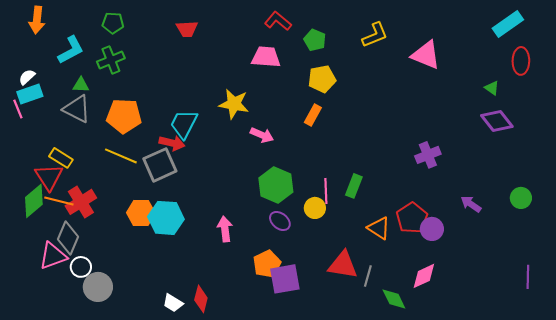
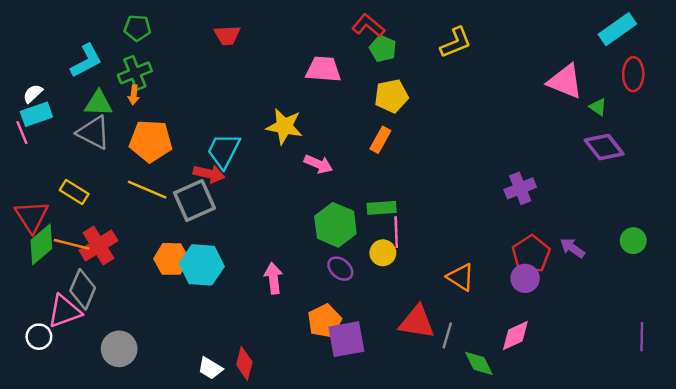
orange arrow: (37, 20) -> (134, 95), moved, size x0.6
red L-shape: (278, 21) -> (368, 26), moved
pink triangle: (426, 55) -> (565, 81), moved
green triangle: (81, 85) -> (98, 103), size x1.4
red triangle: (49, 177) -> (32, 216), moved
green rectangle: (354, 186) -> (382, 208), moved, turned 65
red pentagon: (412, 218) -> (531, 254), moved
white circle: (81, 267) -> (39, 337), moved

